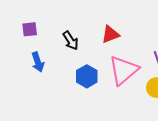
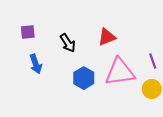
pink triangle: (124, 70) -> (120, 72), turned 32

